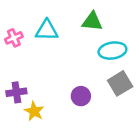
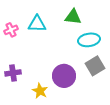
purple circle: (81, 96) -> (64, 76), size x1.5
yellow star: (34, 111) -> (40, 91), moved

